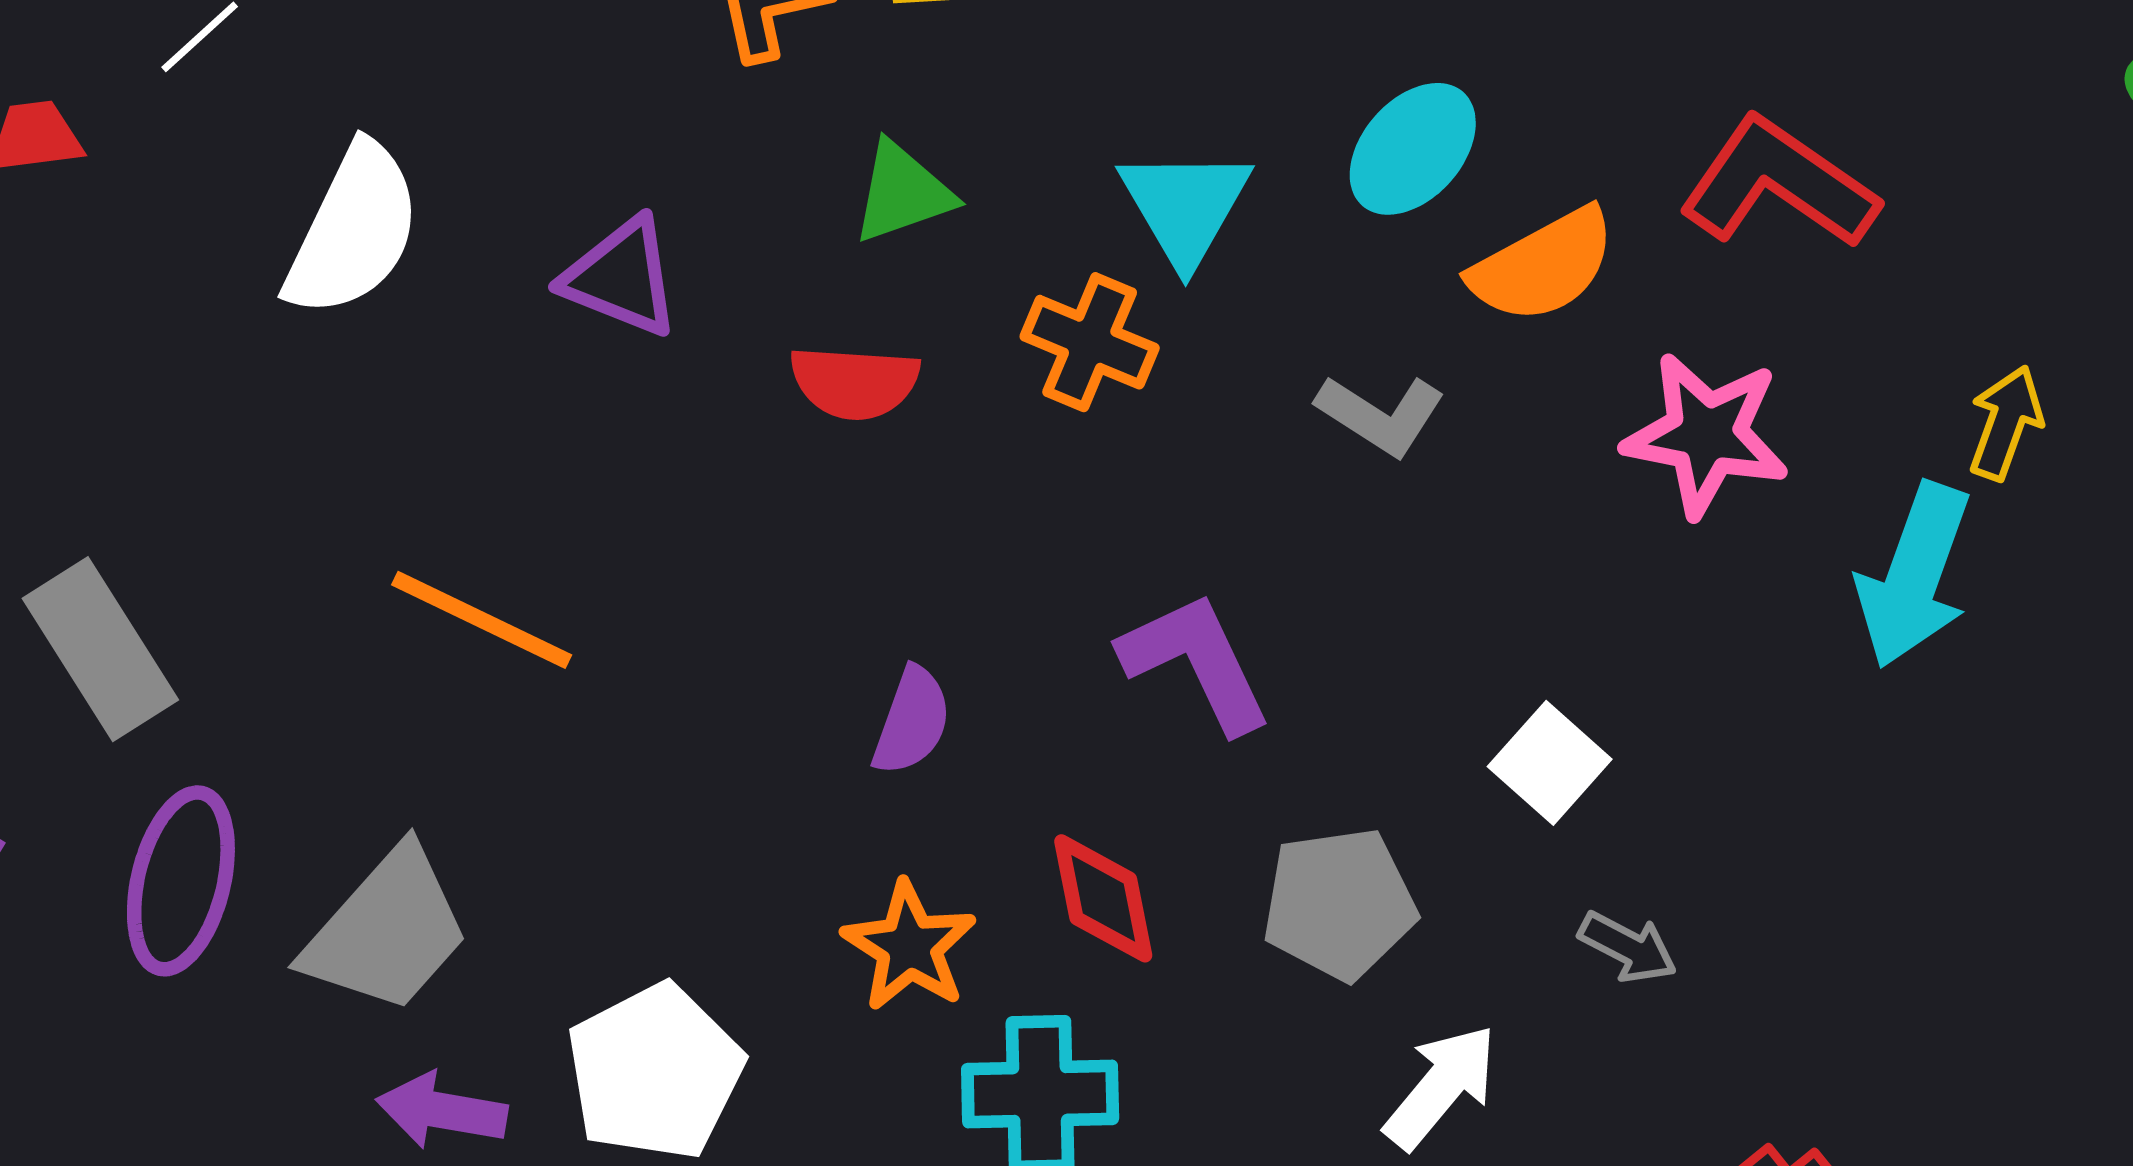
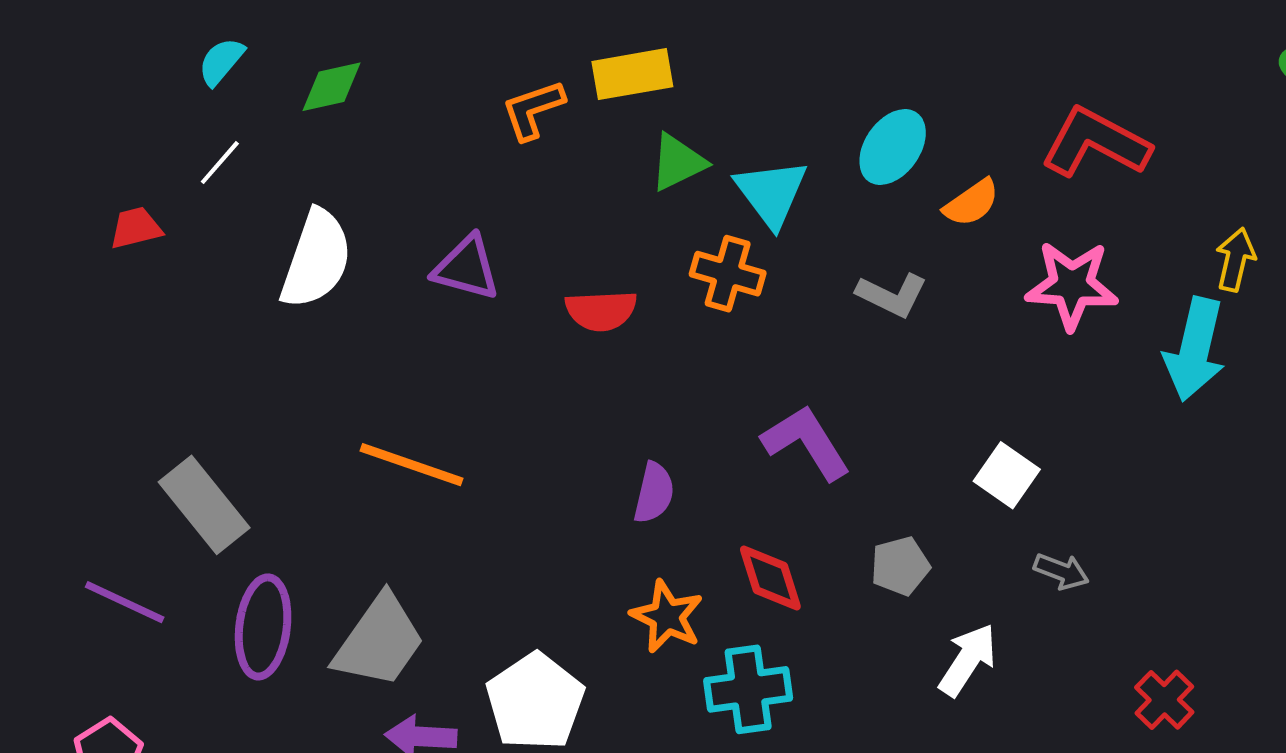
green triangle: (903, 193) -> (678, 162), moved
orange semicircle: (1543, 266) -> (971, 203), size x0.7
gray pentagon: (1339, 904) -> (900, 566), size x0.7

